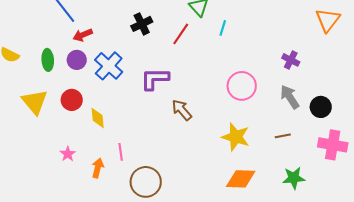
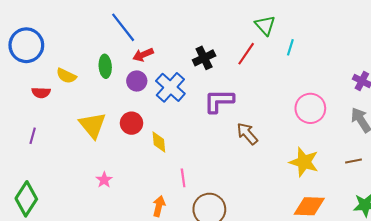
black cross: (142, 24) -> (204, 58), moved
green ellipse: (48, 60) -> (105, 66), moved
pink star: (68, 154) -> (104, 180), moved
orange arrow: (98, 168) -> (159, 206), moved

